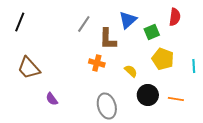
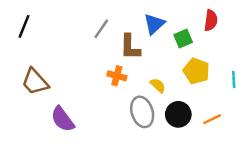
purple semicircle: (52, 99) -> (63, 119), size x1.6
orange line: (176, 99) -> (212, 119), turned -35
gray ellipse: (107, 106) -> (142, 112), moved

